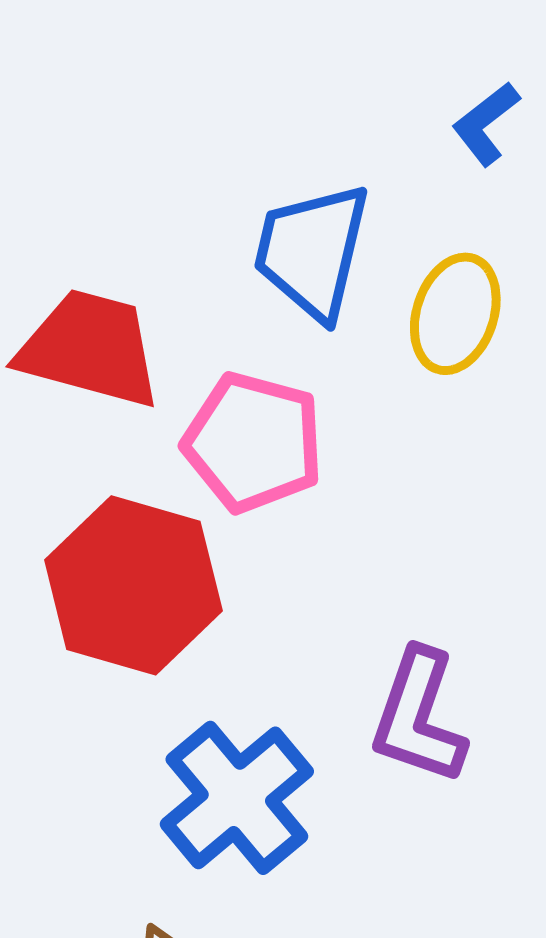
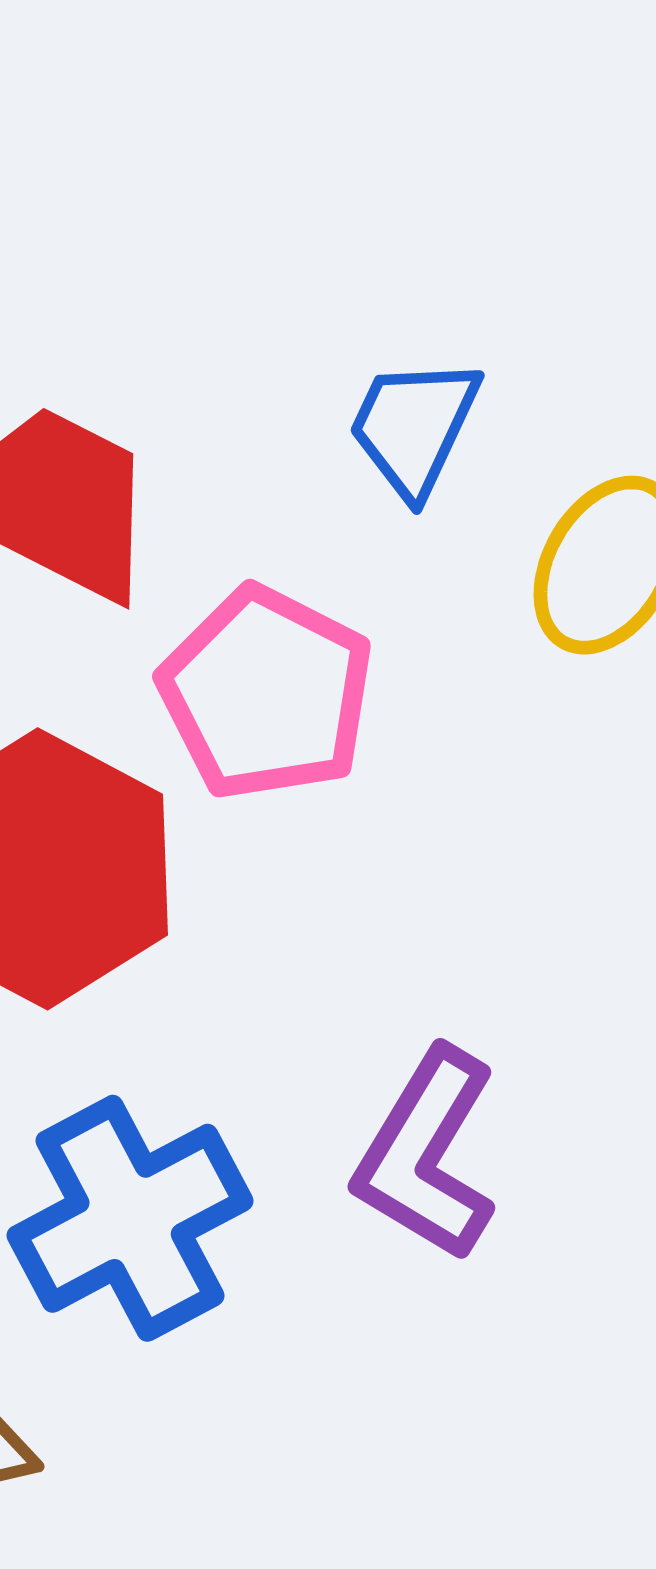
blue trapezoid: (312, 251) -> (414, 427), size x0.7

